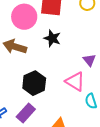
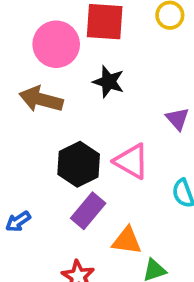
pink triangle: (75, 81) -> (131, 161), moved
purple rectangle: (26, 113) -> (88, 211), moved

